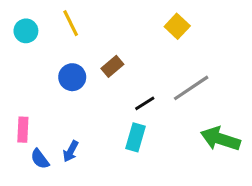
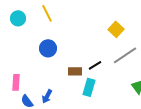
yellow square: (177, 26) -> (116, 29), moved
brown rectangle: (112, 66) -> (75, 71), moved, turned 40

